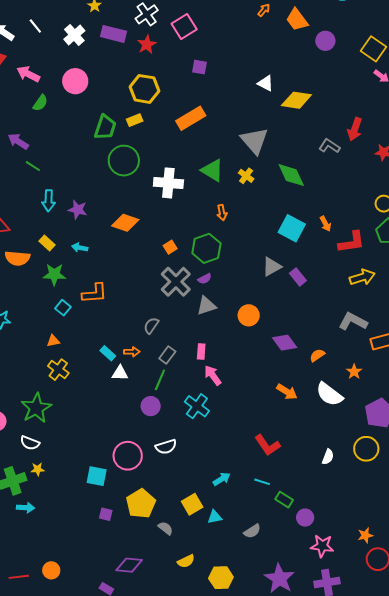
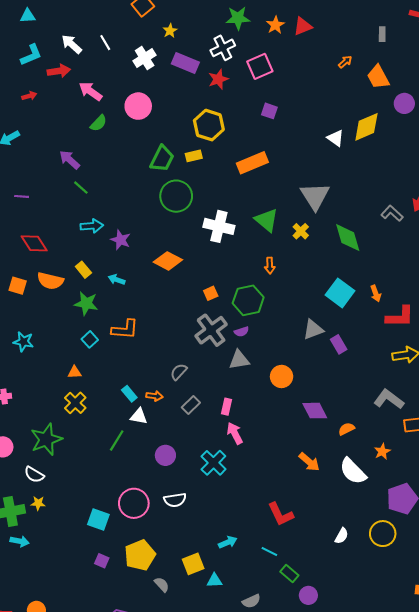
yellow diamond: (296, 100) -> (366, 127), moved, turned -40
cyan arrow: (49, 201) -> (92, 226), turned -105
green line: (160, 380) -> (117, 441), moved

